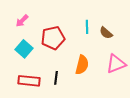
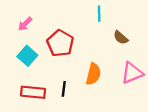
cyan line: (87, 27) -> (99, 14), moved
red pentagon: (53, 38) -> (60, 43), turned -30

